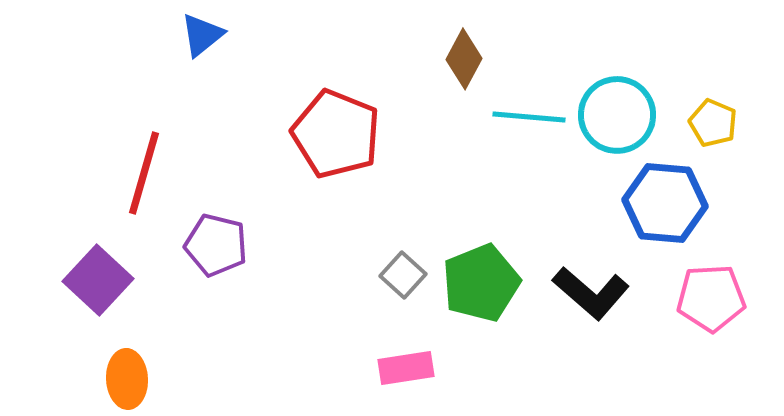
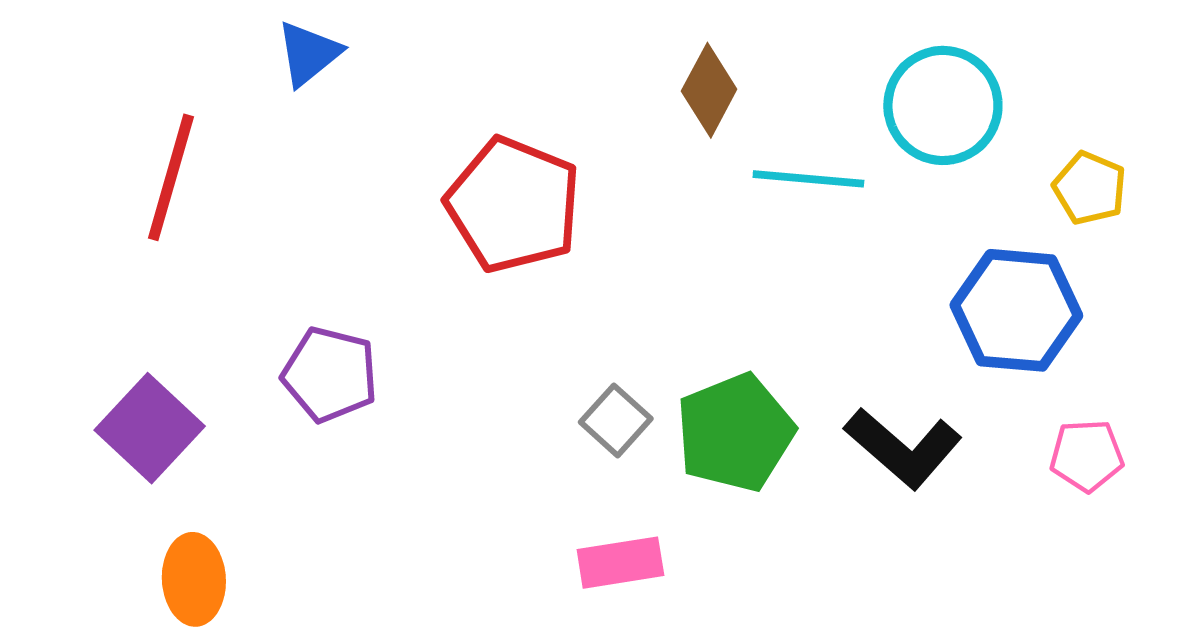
cyan circle: (617, 115) -> (943, 105), moved
red line: (144, 173) -> (171, 177), moved
pink pentagon: (711, 298) -> (1087, 456), size x0.7

